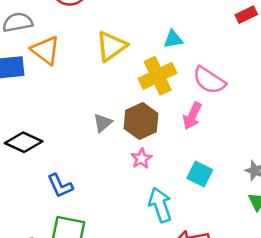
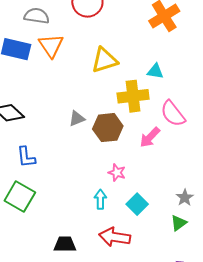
pink star: (141, 158) -> (117, 173), moved, turned 30
cyan square: (200, 174) -> (137, 204), moved
cyan arrow: (160, 205) -> (100, 199), size x0.7

